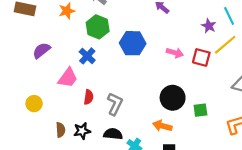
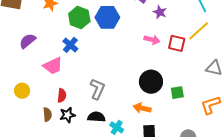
purple star: (209, 26) -> (160, 12), moved
blue hexagon: (133, 43) -> (107, 17), moved
pink trapezoid: (68, 78) -> (53, 66), turned 30
red semicircle: (89, 97) -> (62, 95), moved

